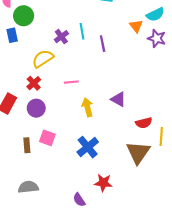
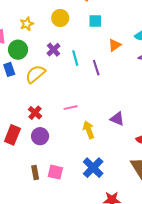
orange triangle: (136, 26) -> (115, 45), moved, turned 40
purple cross: (61, 37) -> (53, 50), moved
yellow semicircle: (43, 59) -> (35, 74), moved
pink square: (47, 138) -> (55, 172), moved

